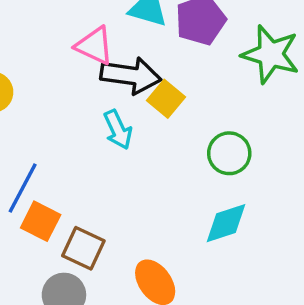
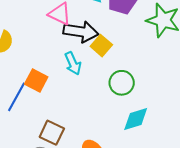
green circle: (229, 153) -> (122, 83), moved
orange square: (41, 221) -> (36, 81), moved

